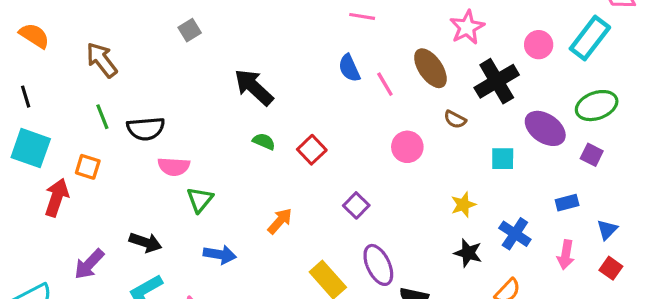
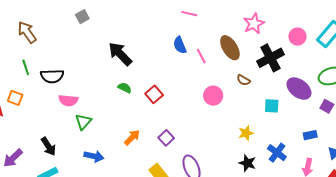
purple square: (356, 205) -> (166, 138), moved
black arrow: (145, 242) -> (48, 146), turned 36

